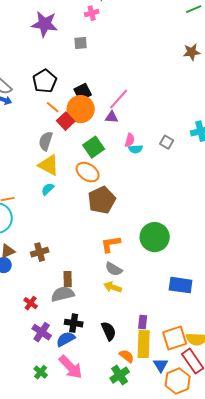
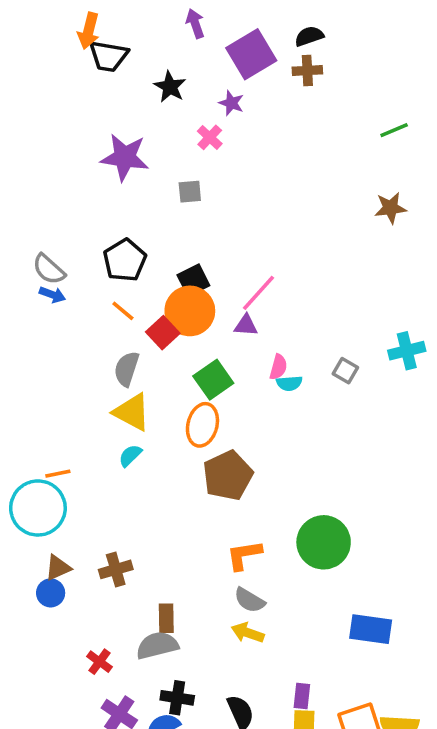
pink cross: (92, 13) -> (210, 137), turned -32
orange line: (53, 107) -> (123, 311), moved
orange ellipse: (88, 172) -> (202, 425), turned 70

